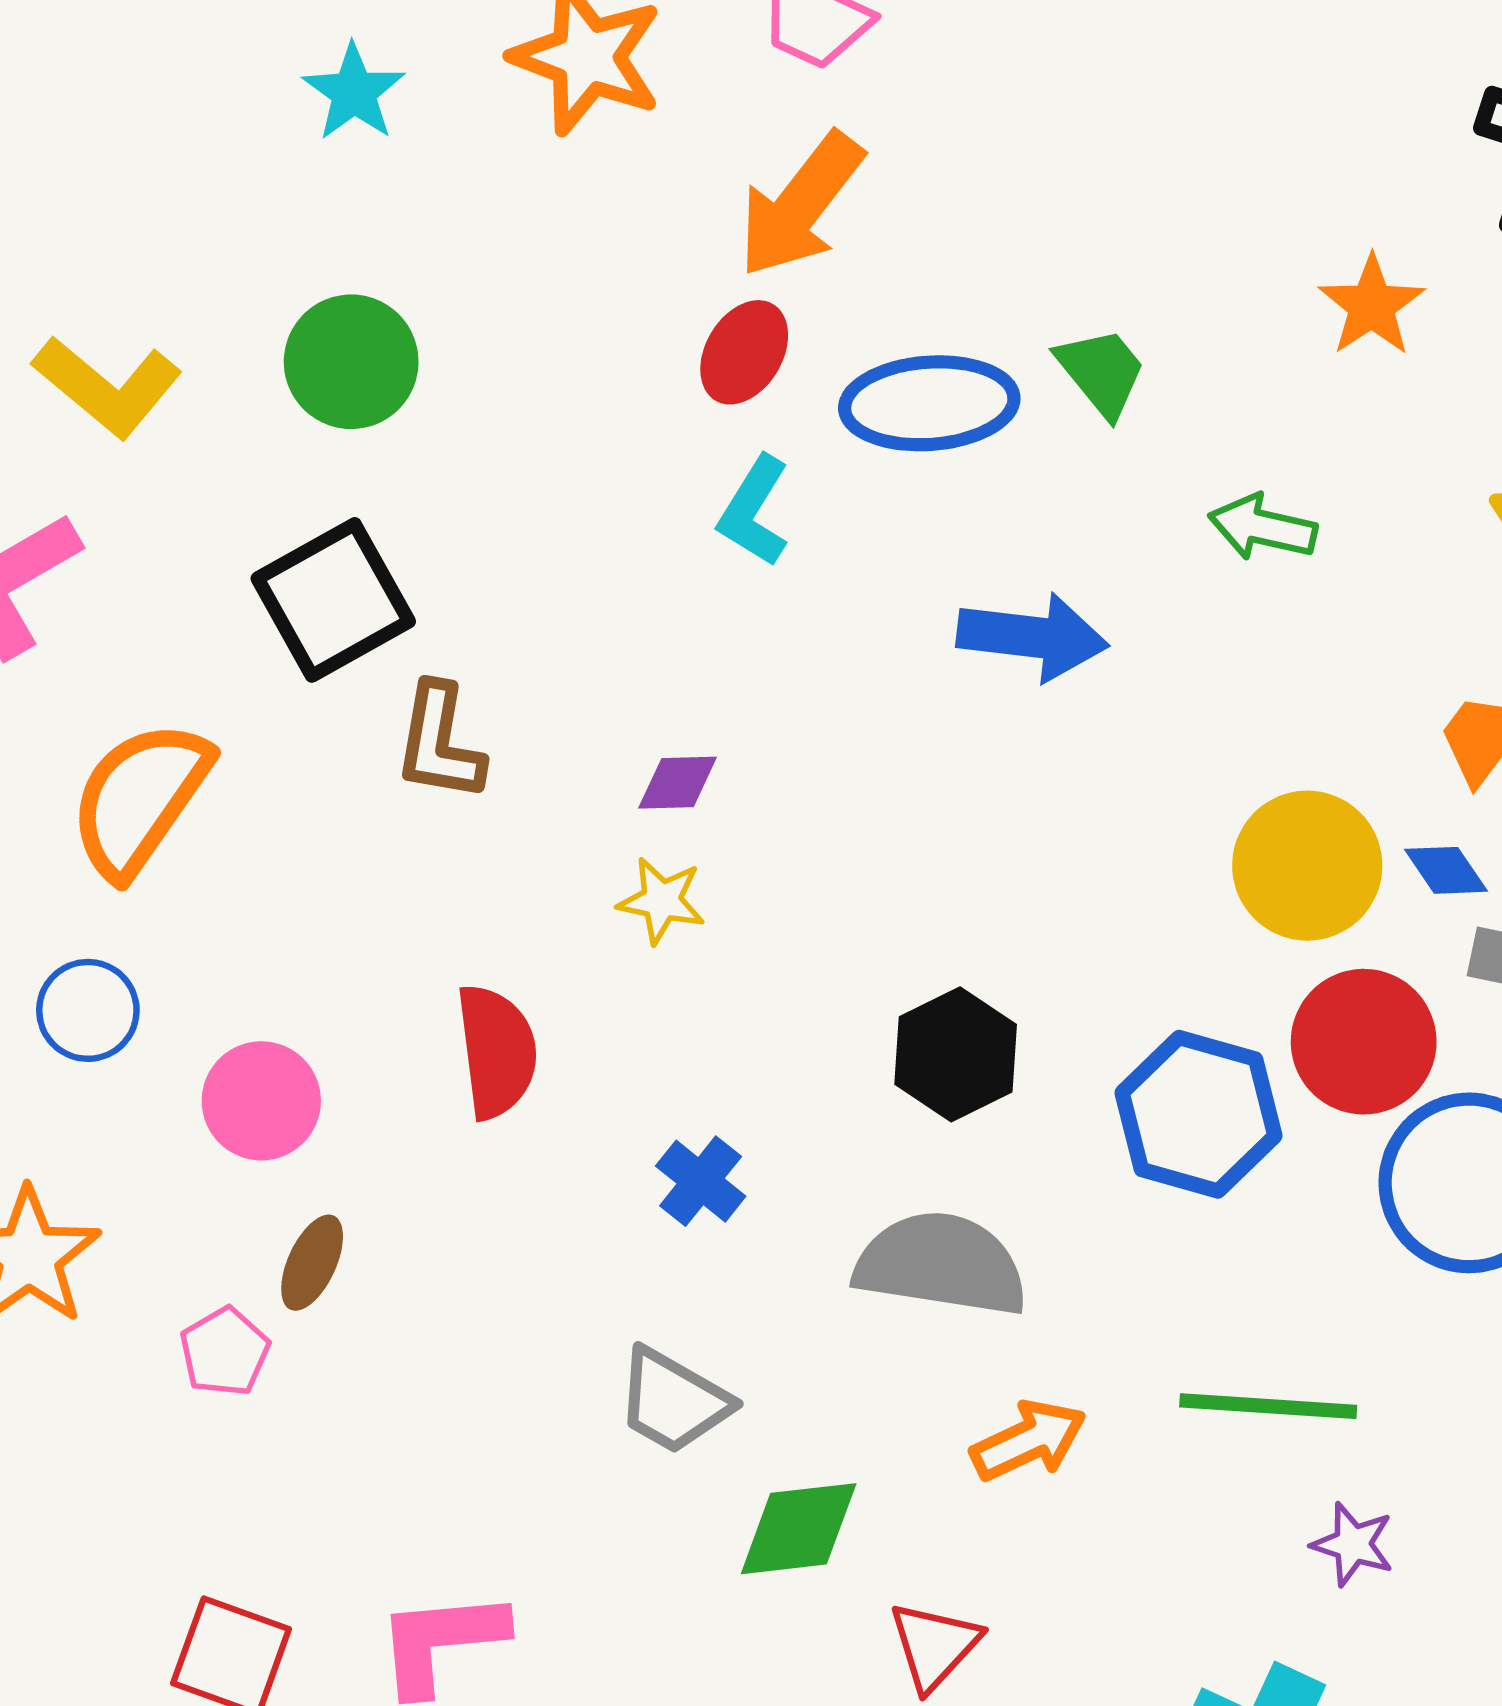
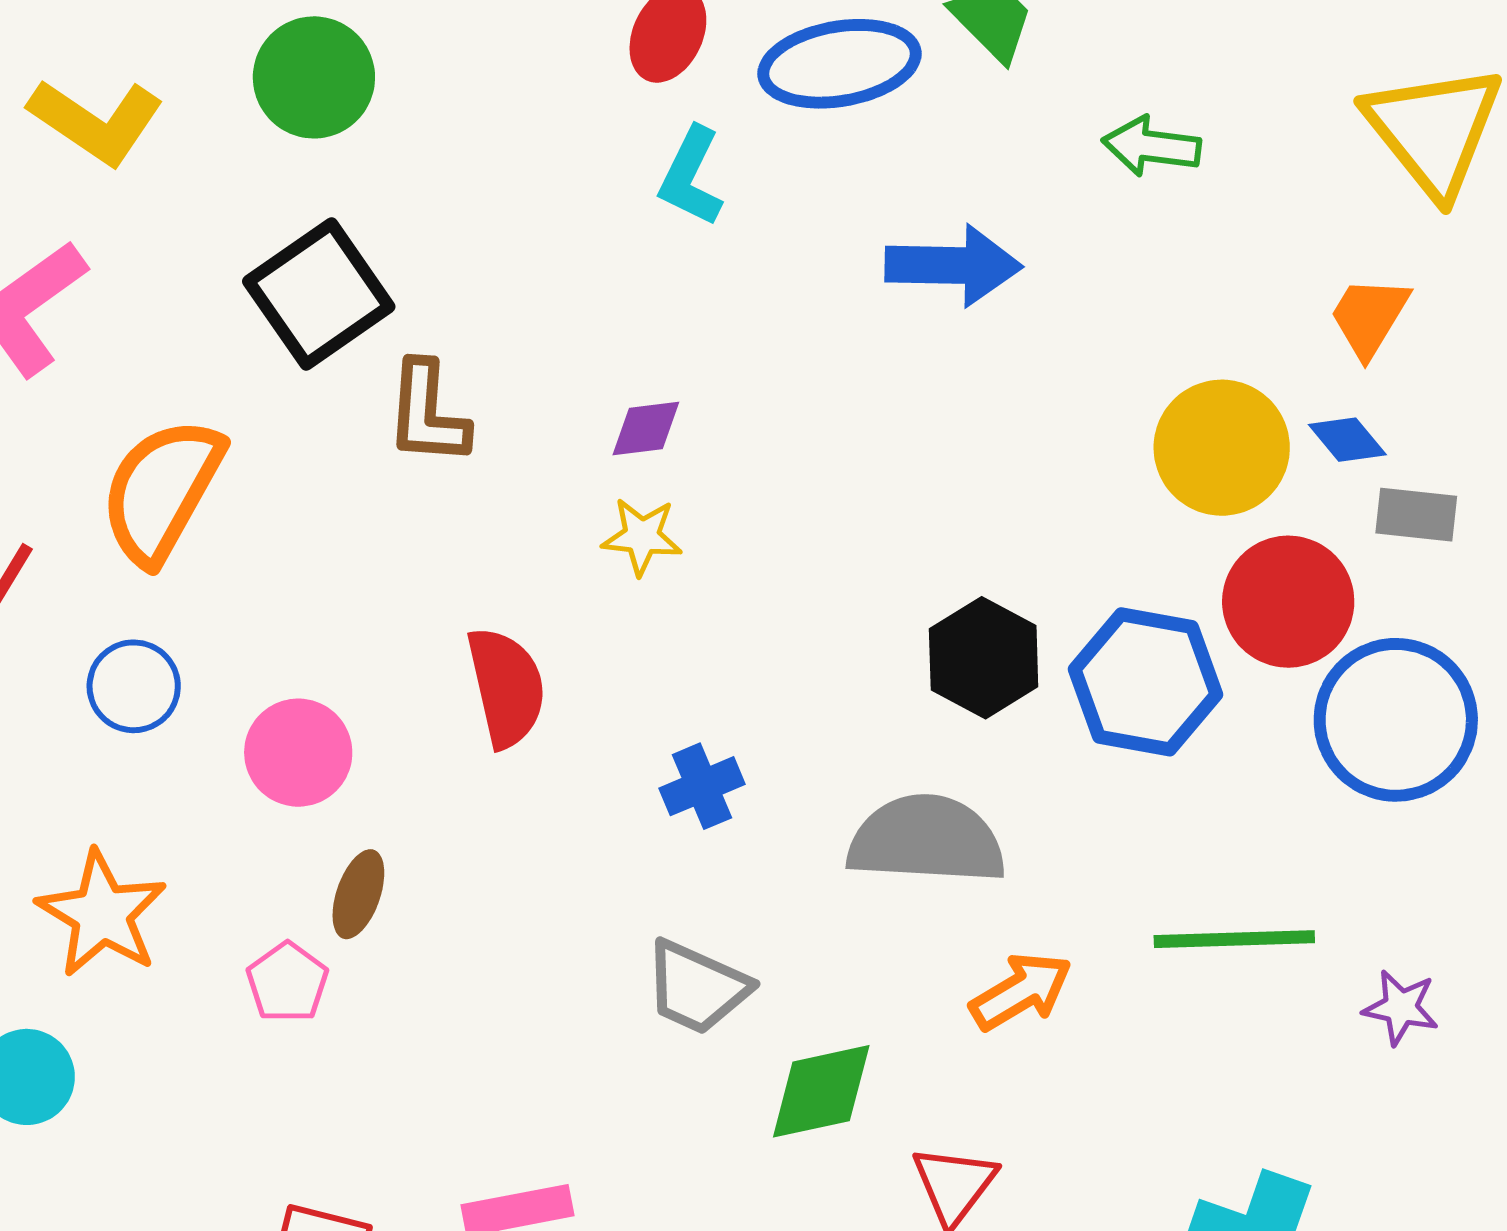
black hexagon: (956, 1054) -> (984, 658), moved
blue cross: (701, 1181) -> (702, 786), turned 34
purple star: (1353, 1544) -> (1401, 1008), moved

